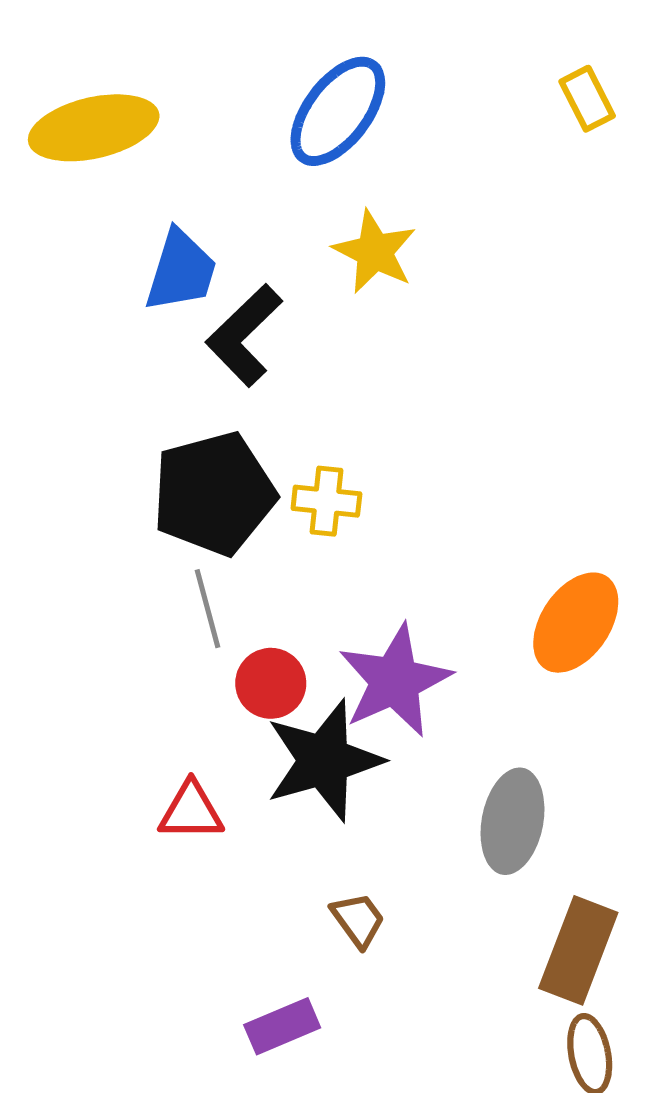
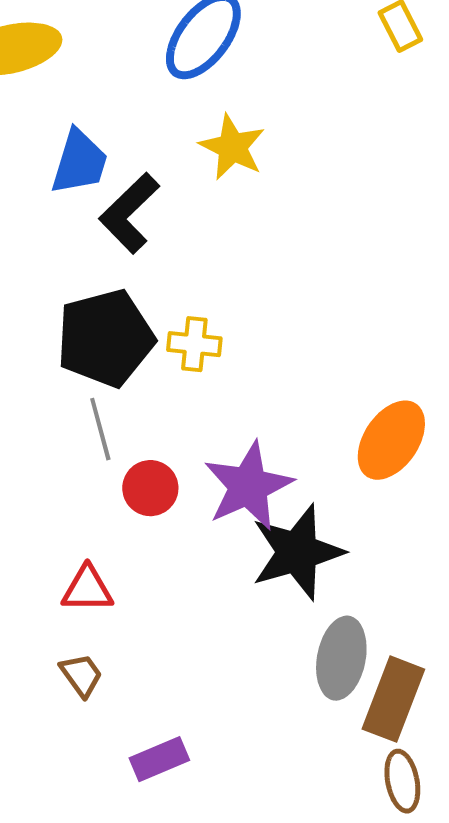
black star: (324, 761) -> (297, 552), moved
gray ellipse: (512, 821) -> (341, 658), moved
brown trapezoid: (358, 920) -> (81, 675), moved

